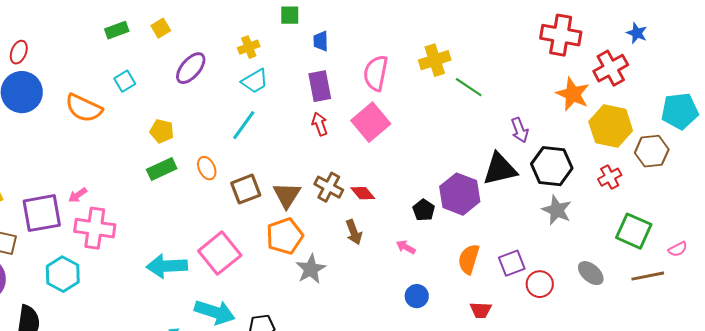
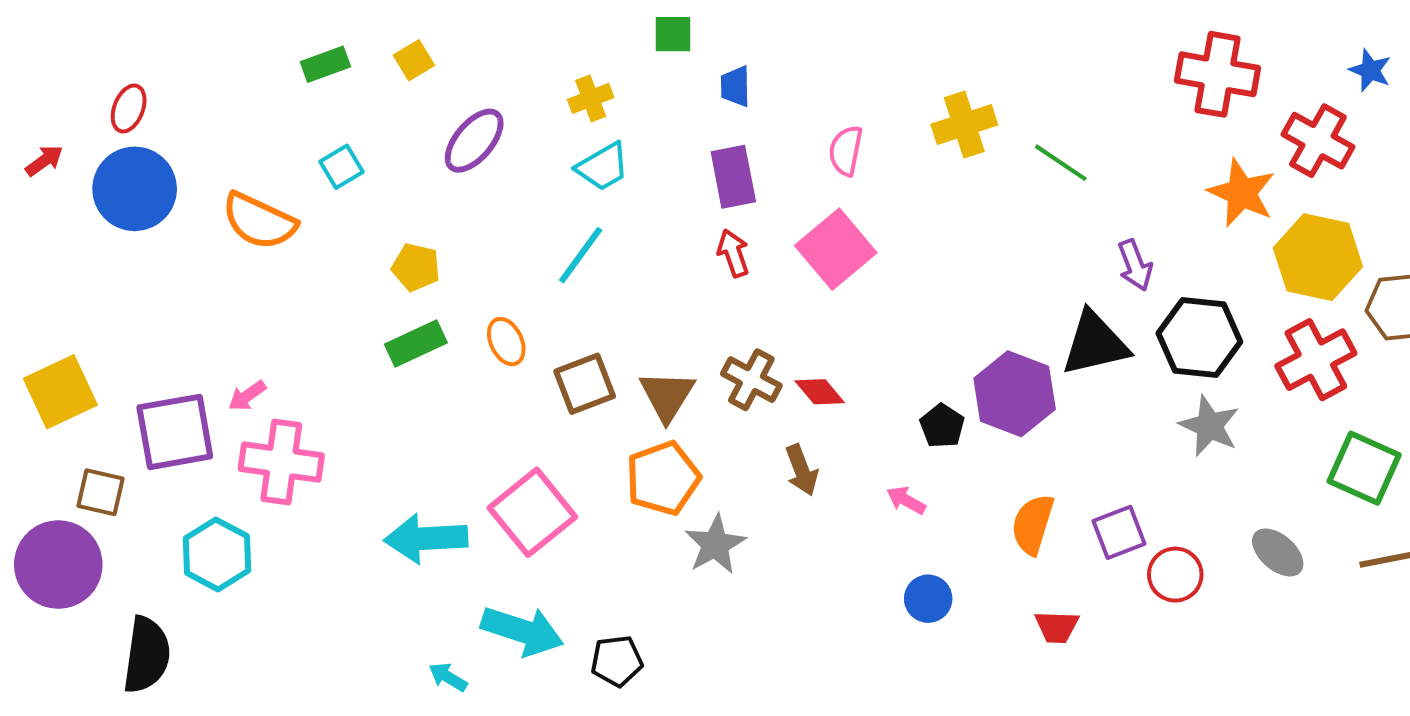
red cross: (611, 68) -> (1318, 141), turned -32
pink semicircle: (376, 73) -> (846, 151), size x0.7
green line: (469, 87) -> (1061, 163), moved
red cross: (610, 177) -> (1316, 360), size x1.6

